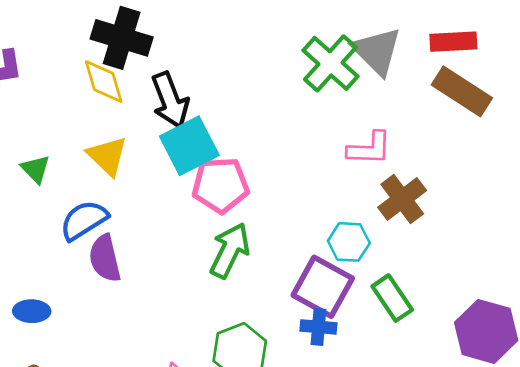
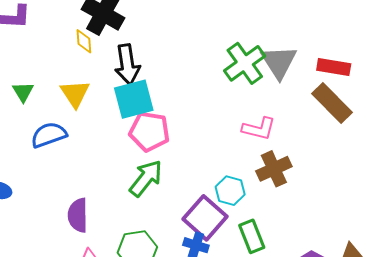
yellow diamond: (104, 81) -> (84, 41), size x0.7
purple semicircle: (105, 258) -> (78, 215), moved

